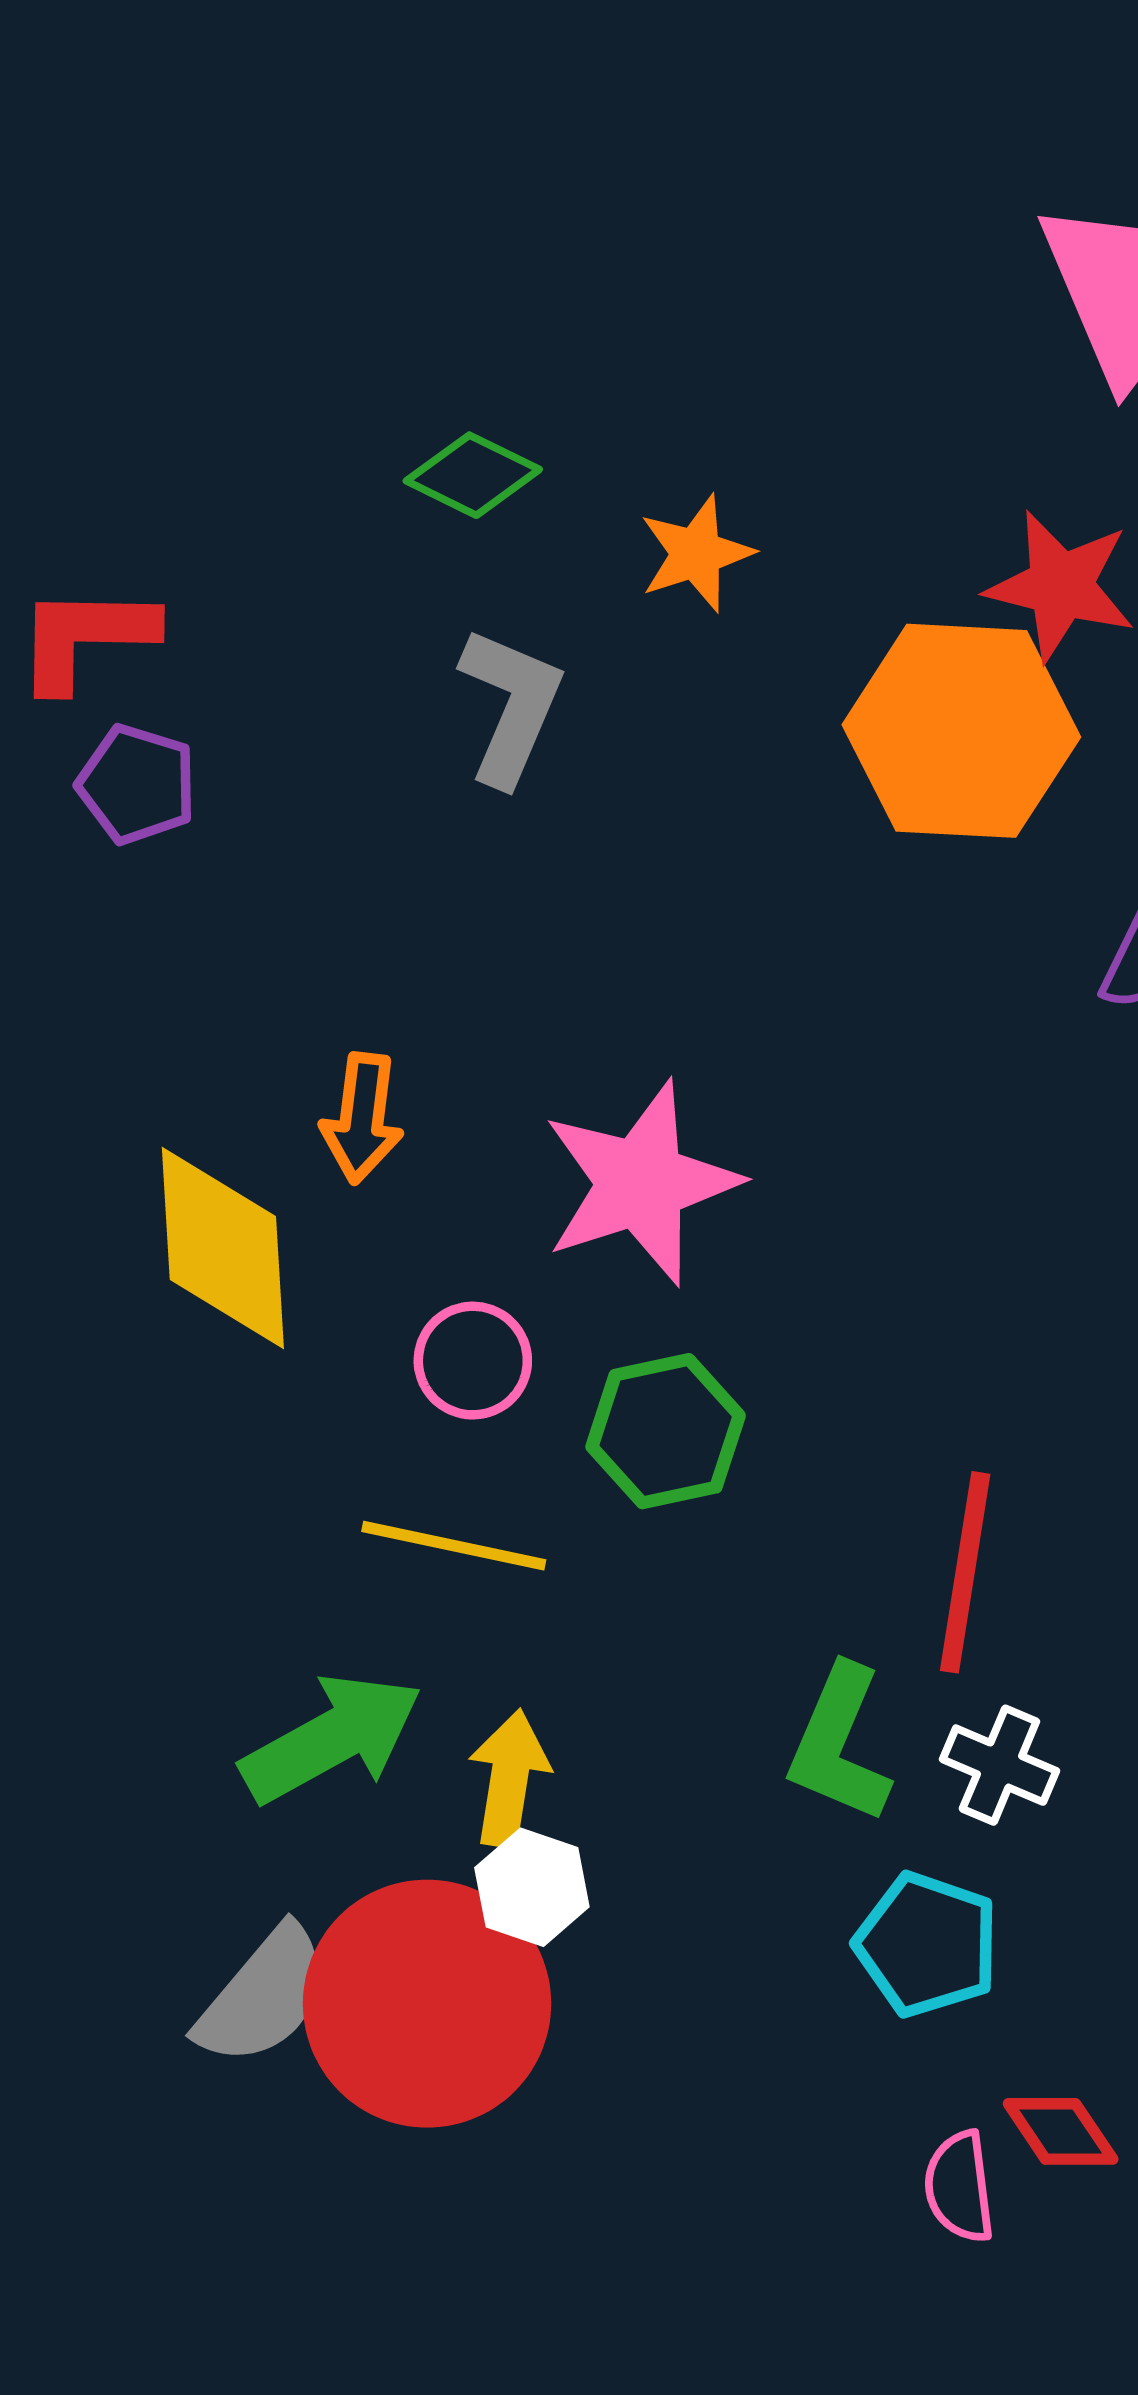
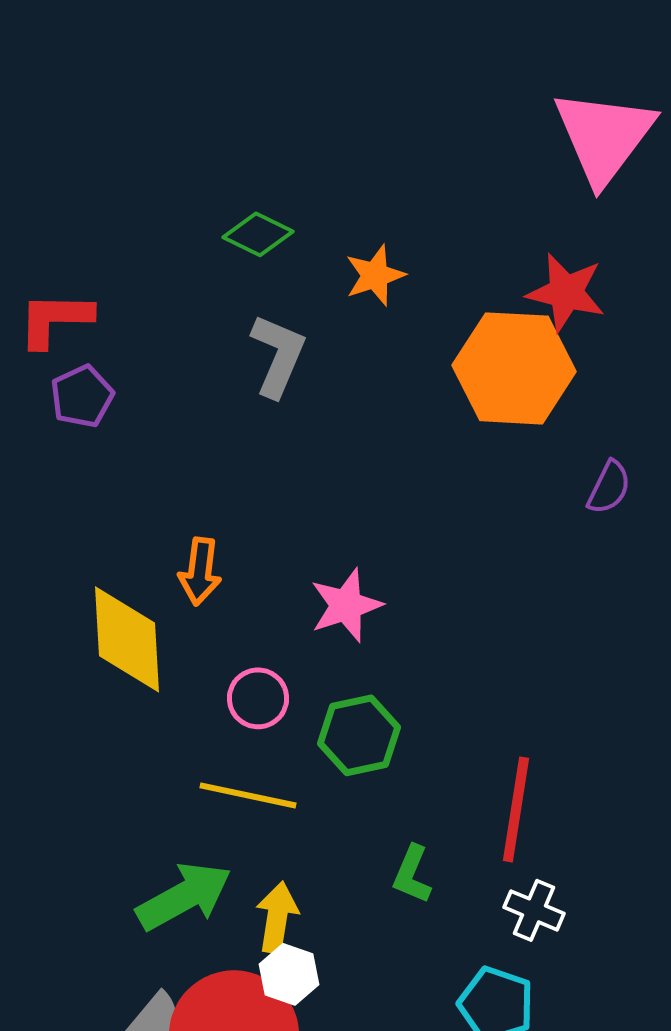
purple pentagon: (137, 784) -> (82, 396), turned 30
pink star: (641, 1183) -> (346, 605), size x0.7
green L-shape: (839, 1744) -> (412, 874), moved, size x0.7

